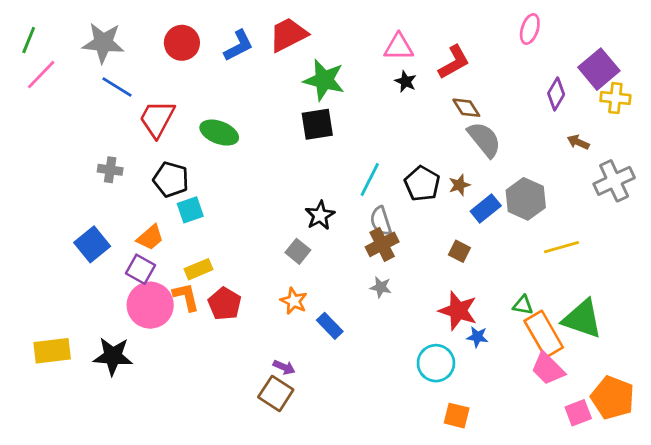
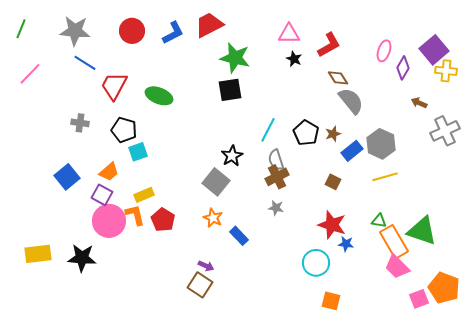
pink ellipse: (530, 29) -> (384, 51), moved
pink line: (41, 75) -> (30, 74), moved
yellow line: (562, 247) -> (385, 177), moved
gray square: (298, 251) -> (216, 182), size x1.5

